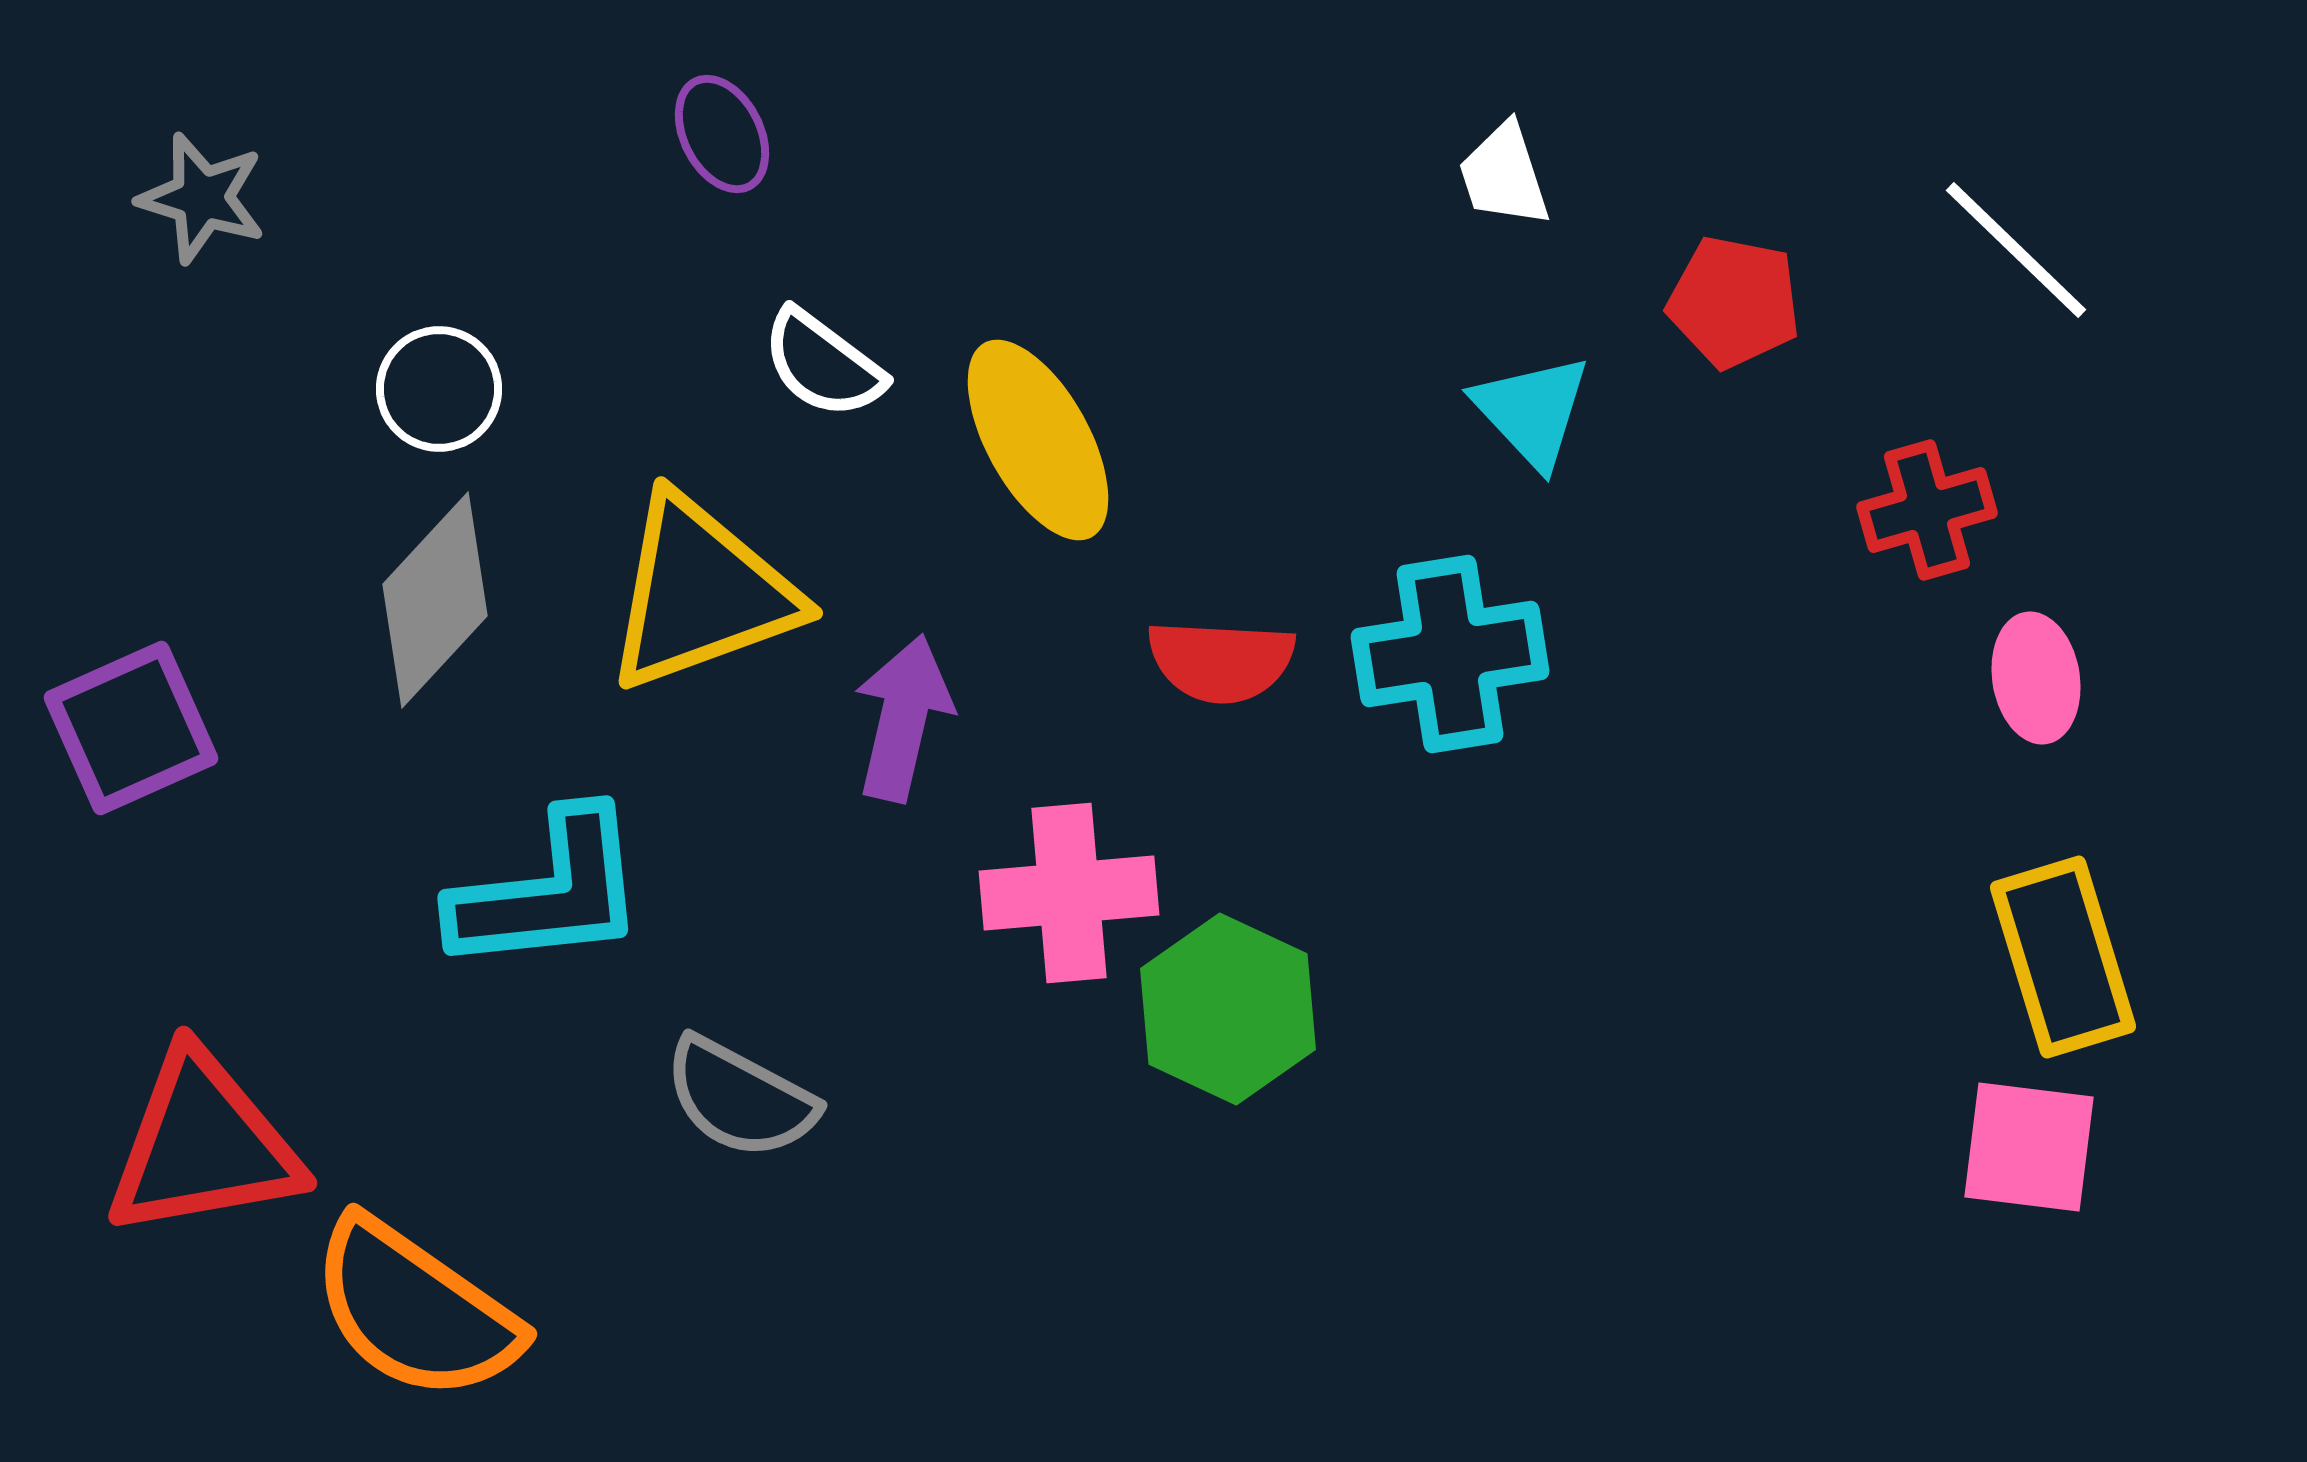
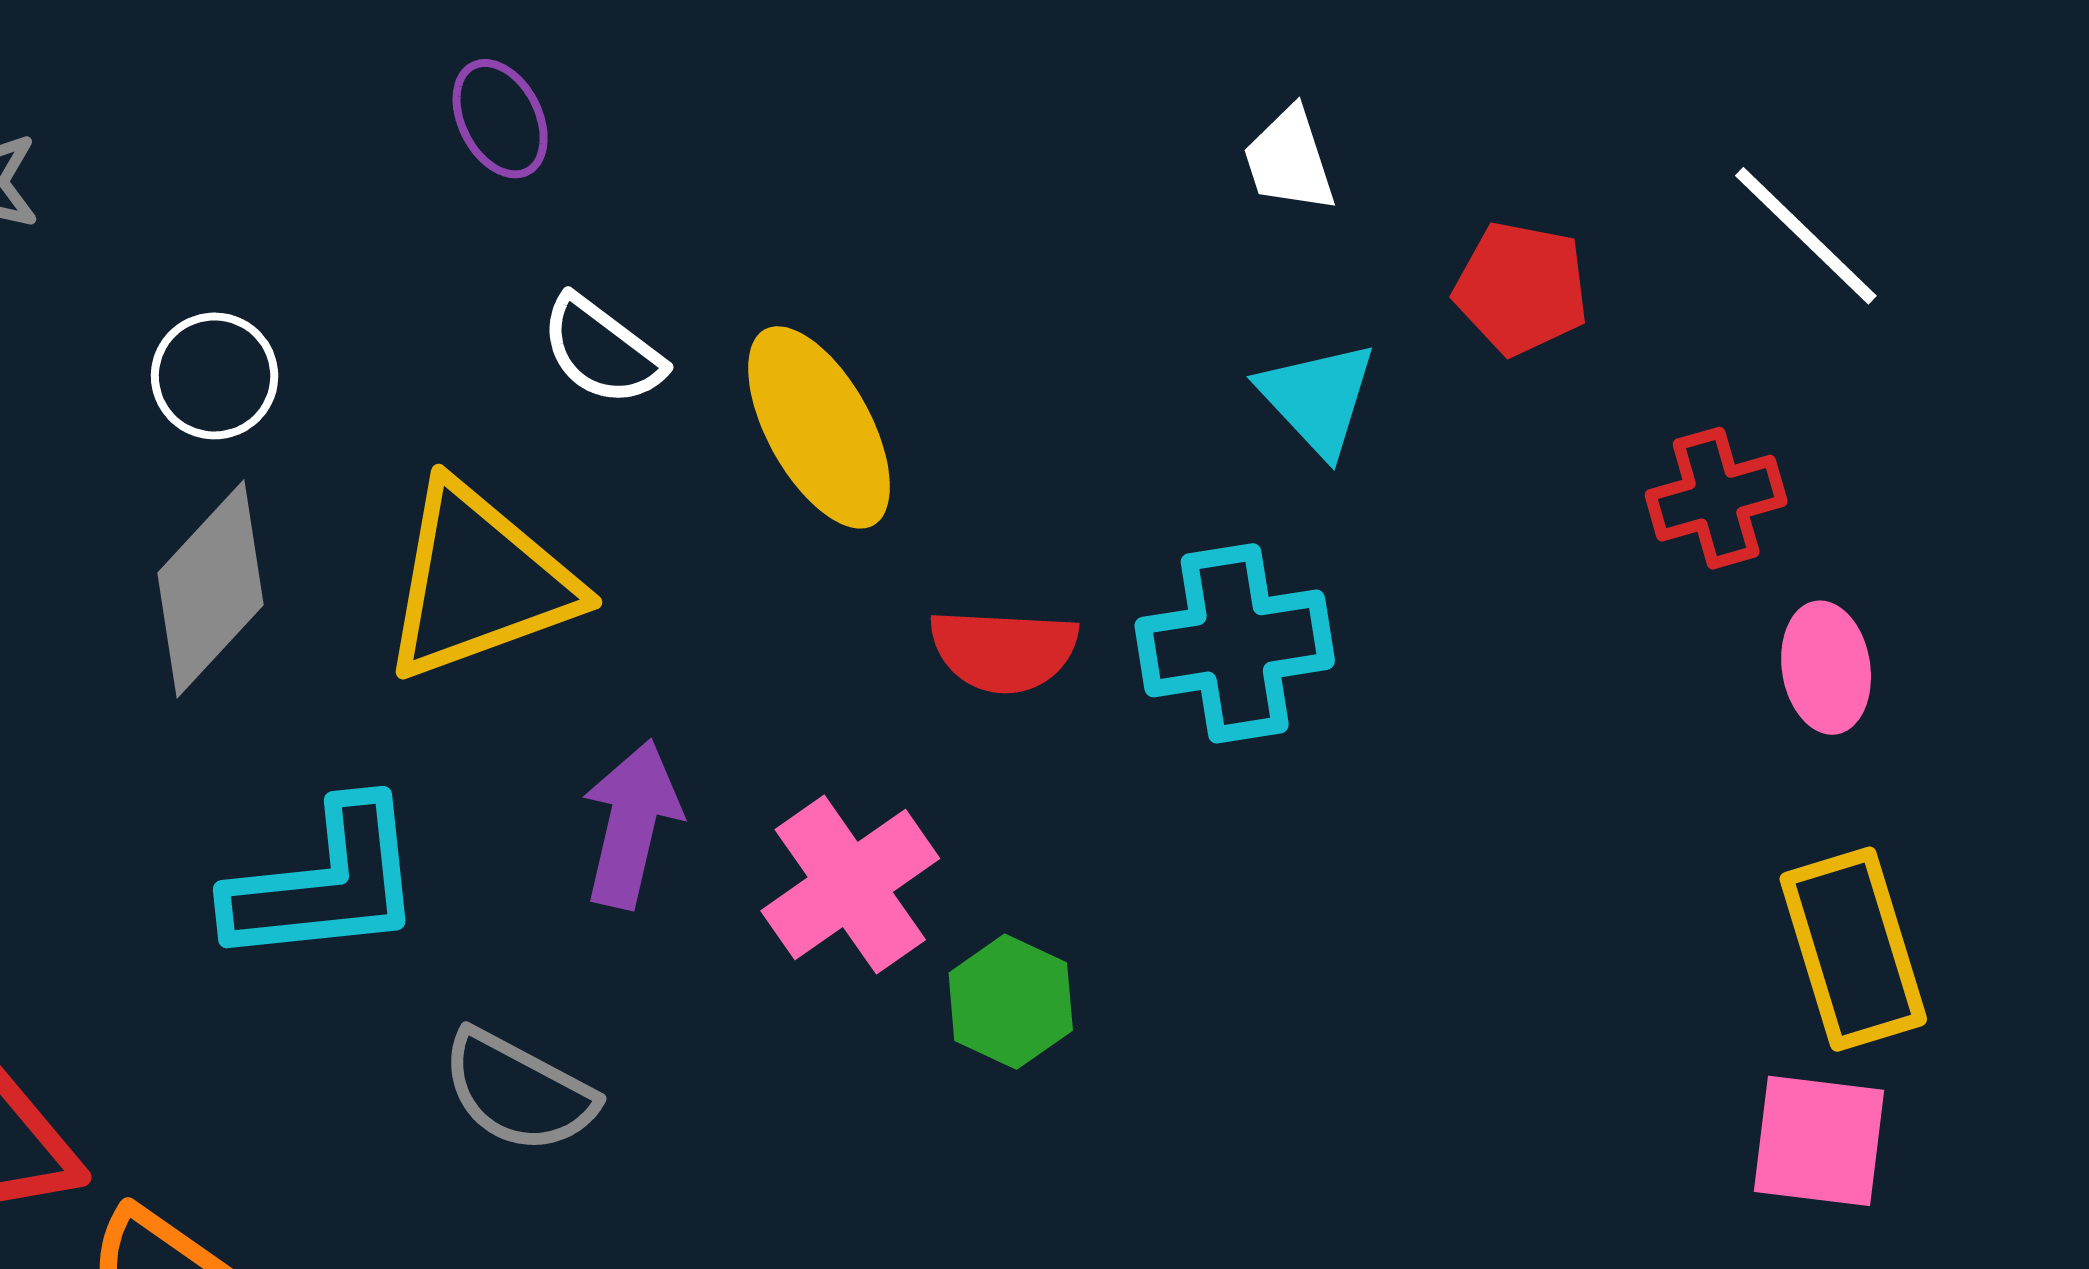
purple arrow: (903, 718) -> (631, 824), moved
pink cross: (1069, 893) -> (850, 885), turned -30
green hexagon: (1228, 1009) -> (1011, 1002), size x0.7

